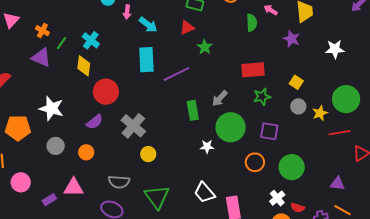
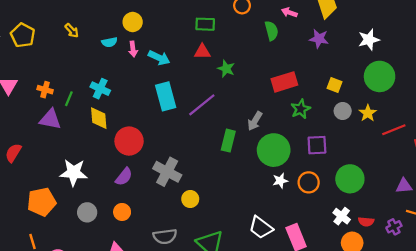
red triangle: (187, 28) -> (202, 52), turned 35
green circle: (346, 99) -> (380, 76), moved
green rectangle: (193, 110) -> (228, 141), turned 36
white star: (207, 147) -> (280, 181), moved

